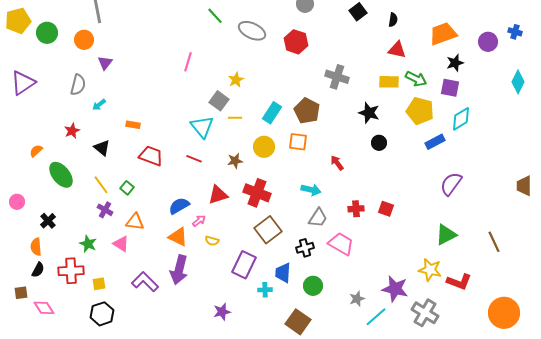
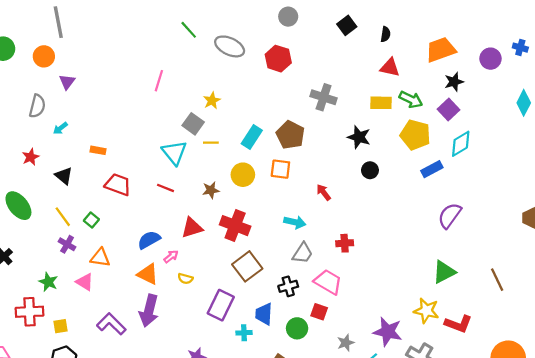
purple square: (450, 88) -> (448, 109), turned 36
red square: (386, 209) -> (319, 312), moved

